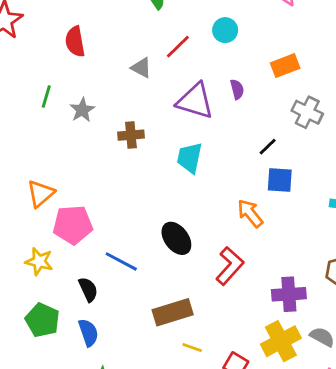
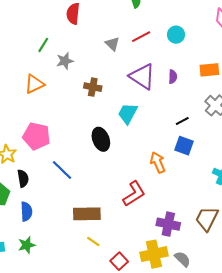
orange triangle: (41, 194) -> (34, 84), moved
black ellipse: (176, 238) -> (101, 139), moved
black semicircle: (88, 289) -> (23, 178), moved

